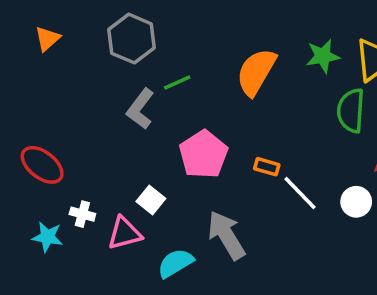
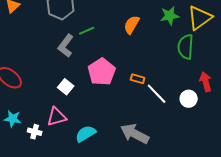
orange semicircle: (256, 72) -> (132, 25), size x0.7
white square: (151, 200) -> (66, 87), moved
white cross: (82, 214) -> (35, 132), moved
gray arrow: (226, 235) -> (135, 134), moved, turned -32

